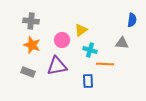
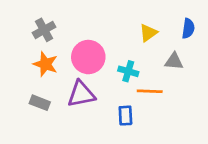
gray cross: (31, 21) -> (44, 30), turned -35
yellow triangle: (81, 30) -> (148, 33), moved
pink circle: (62, 40) -> (88, 57), size x1.5

